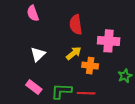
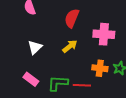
red semicircle: (76, 25) -> (72, 18), turned 30
orange cross: (90, 66) -> (100, 68), moved

